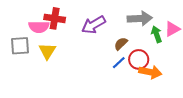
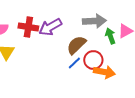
red cross: (55, 18) -> (28, 27), moved
brown semicircle: (121, 44) -> (76, 45), size x1.5

